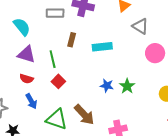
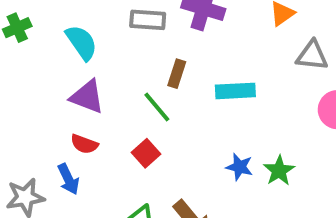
gray triangle: (140, 26) -> (312, 55), turned -30
green line: (53, 59) -> (157, 107), moved, turned -30
blue arrow: (31, 101) -> (68, 179), moved

